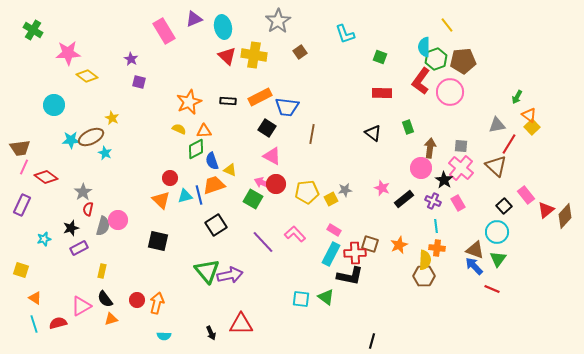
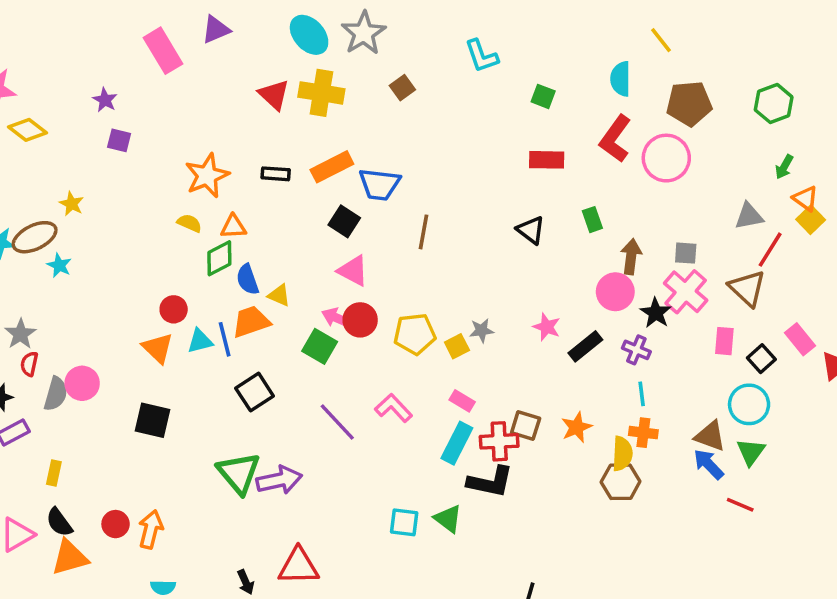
cyan ellipse: (223, 27) -> (309, 35), moved, turned -30
green hexagon: (436, 59) -> (774, 103), moved
pink rectangle: (458, 203) -> (724, 341), moved, turned 35
orange triangle: (111, 319) -> (70, 557), size x1.6

